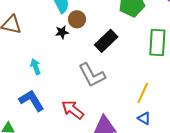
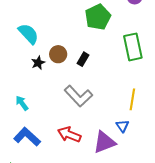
brown circle: (77, 19) -> (58, 54), moved
black rectangle: (106, 41) -> (83, 59), size x0.6
blue triangle: (144, 118) -> (123, 126), moved, turned 40

